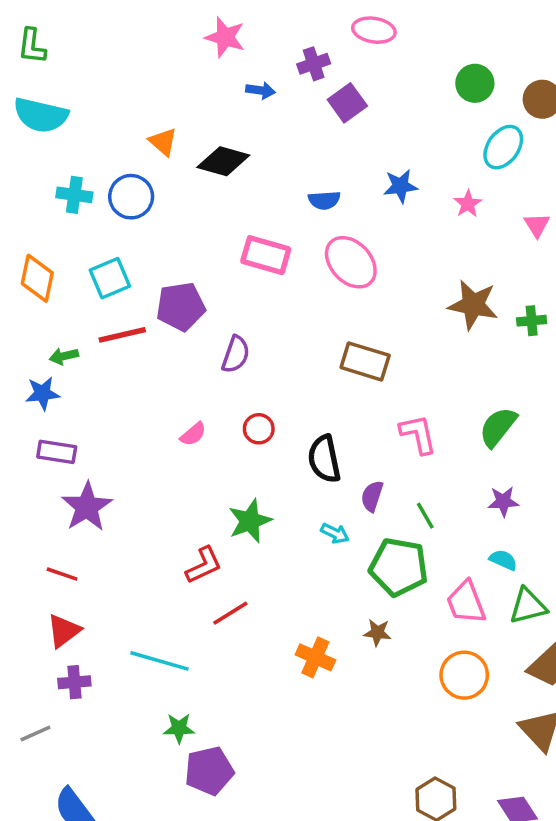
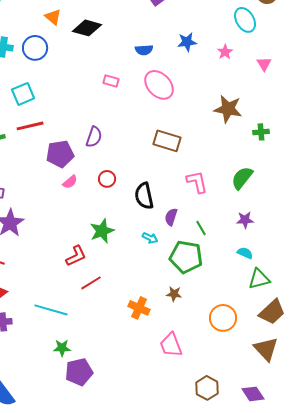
cyan ellipse: (503, 147) -> (245, 20), turned -65
pink rectangle: (266, 255) -> (111, 81), size x0.6
purple pentagon: (181, 307) -> (60, 154), moved
green cross: (532, 321) -> (261, 132), moved
pink trapezoid: (466, 602) -> (171, 345), moved

